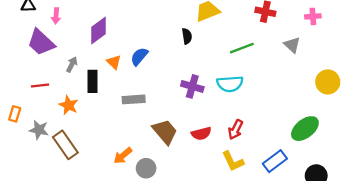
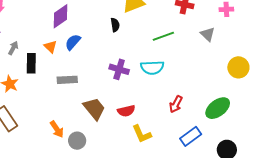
purple diamond: (98, 31) -> (61, 16), moved
red arrow: (236, 130) -> (176, 104), moved
orange arrow: (123, 156) -> (57, 129), turned -84
yellow L-shape: (233, 161) -> (142, 134), moved

